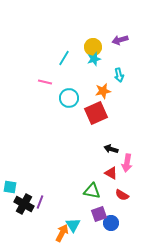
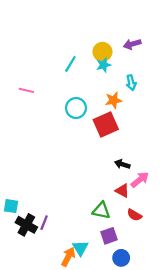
pink line: (45, 82) -> (26, 90), moved
pink arrow: (127, 163) -> (140, 180), turned -138
blue circle: (111, 223) -> (121, 258), moved

